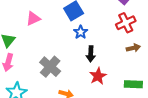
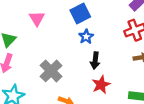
pink triangle: (33, 19) -> (37, 18), turned -42

